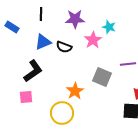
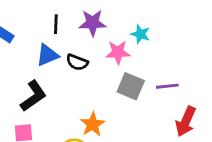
black line: (41, 14) -> (56, 24), moved
pink star: (93, 40) -> (118, 52), turned 30
gray square: (102, 77) -> (131, 86), moved

